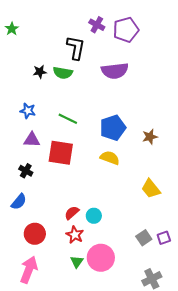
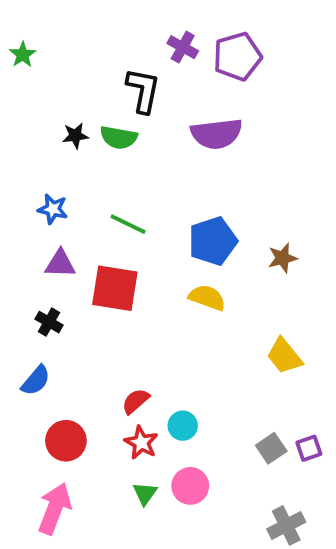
cyan circle: (94, 216) -> (183, 426), moved
pink circle: (101, 258) -> (190, 486), size x0.7

